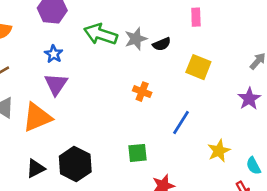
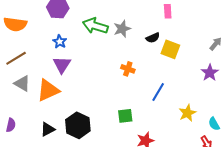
black semicircle: (162, 44) -> (153, 38), moved

